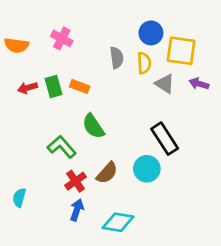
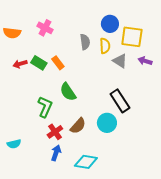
green rectangle: (54, 86) -> (39, 63), turned -42
orange rectangle: (80, 86) -> (58, 63), turned 32
green L-shape: (62, 147) -> (45, 107), turned 65
cyan semicircle: (19, 198) -> (14, 144), turned -120

